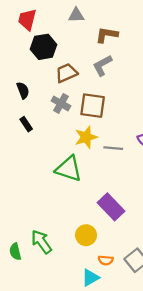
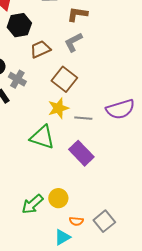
gray cross: (61, 103) -> (17, 79), moved
brown square: (93, 106) -> (64, 79), turned 30
purple rectangle: (111, 207) -> (81, 153), moved
green arrow: (41, 242) -> (32, 204), moved, turned -95

